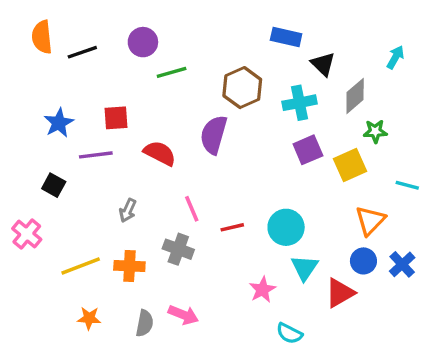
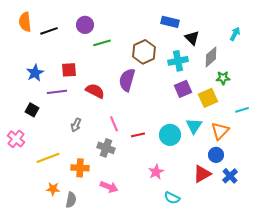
cyan line: (407, 185) -> (242, 110), turned -32
blue cross: (402, 264) -> (230, 176), moved
orange cross: (129, 266) -> (80, 168), moved
cyan triangle: (305, 268) -> (194, 126), moved
gray semicircle: (145, 323) -> (71, 200), moved

